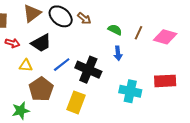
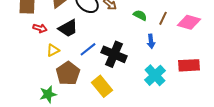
blue arrow: (118, 53) -> (151, 41), moved
yellow triangle: (26, 66) -> (53, 50), turned -32
cyan cross: (130, 91) -> (155, 75), turned 35
yellow rectangle: (76, 102) -> (102, 86), turned -60

